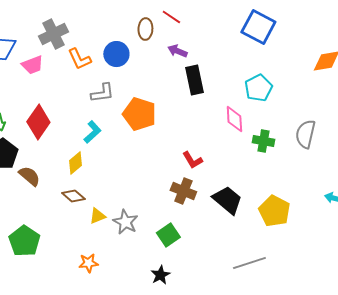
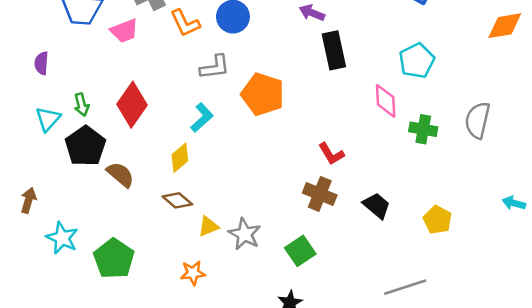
black trapezoid: (227, 200) -> (377, 206), size x0.7
yellow pentagon: (274, 211) -> (437, 220), size x0.7
orange star: (88, 263) -> (193, 273), moved

